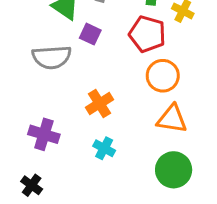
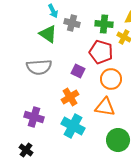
purple square: (90, 34) -> (78, 71), moved
orange triangle: (172, 119) -> (105, 107), moved
cyan cross: (104, 148) -> (73, 126), size x1.6

